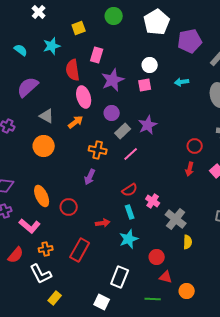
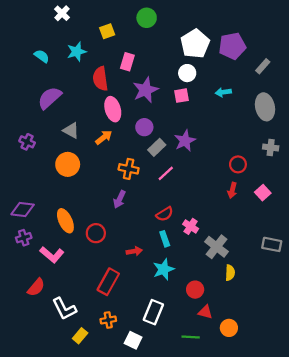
white pentagon: (157, 22) -> (195, 44), moved
orange cross: (46, 249) -> (108, 320), moved

